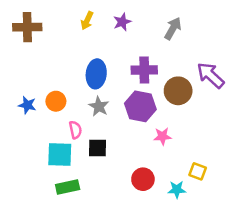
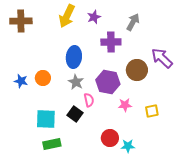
yellow arrow: (87, 21) -> (67, 16), size x1.6
purple cross: (144, 70) -> (111, 42), moved
pink semicircle: (75, 130) -> (89, 100), moved
black square: (97, 148) -> (75, 114), turned 35
yellow square: (198, 171) -> (152, 111), moved, turned -32
cyan star: (177, 190) -> (128, 146), moved

